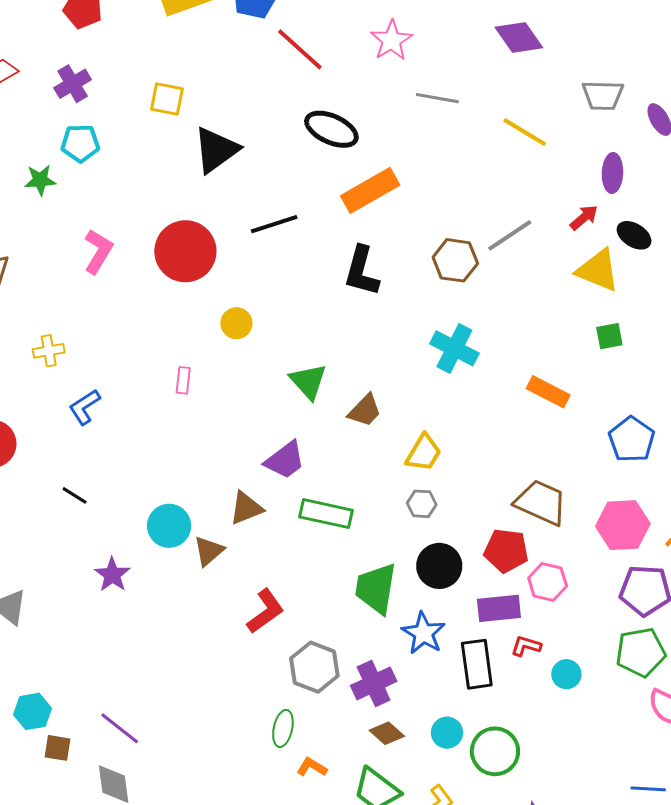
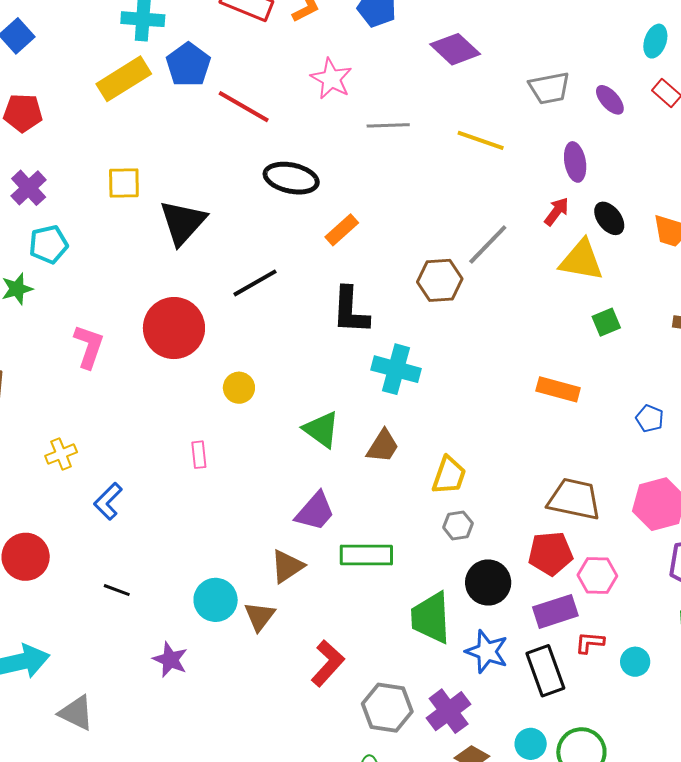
orange rectangle: (370, 190) -> (342, 230), size x0.6
black ellipse: (634, 235) -> (609, 218), turned 32
cyan cross: (454, 348) -> (396, 369), moved
blue pentagon: (632, 439) -> (650, 419), size x0.6

